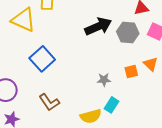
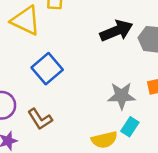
gray star: (104, 80) -> (122, 96), size x1.6
brown L-shape: (49, 102) -> (40, 119), moved

